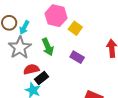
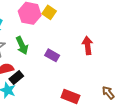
yellow square: (75, 28) -> (49, 12), moved

